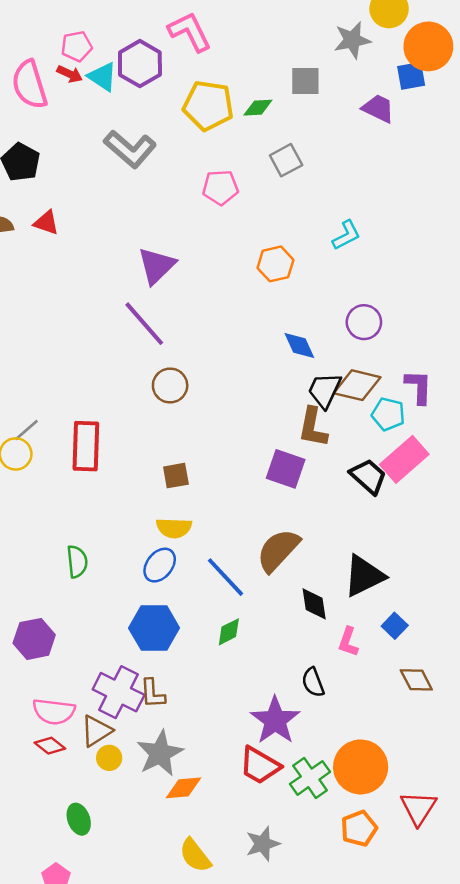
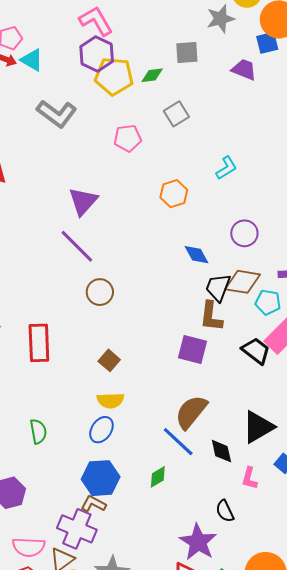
purple hexagon: (140, 64) -> (97, 54), moved
brown square: (176, 476) -> (109, 360), turned -35
blue line: (225, 577) -> (178, 442), moved
brown L-shape: (153, 693) -> (93, 504), moved, turned 125

